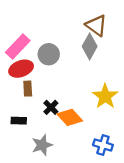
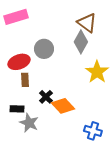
pink rectangle: (18, 46) -> (16, 17), moved, turned 30
yellow star: (105, 96) -> (97, 72), moved
gray star: (42, 145) -> (29, 123), moved, turned -30

